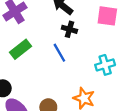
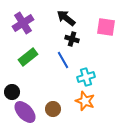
cyan cross: (105, 65) -> (86, 77), moved

